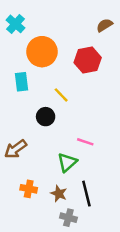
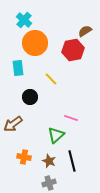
cyan cross: (15, 24) -> (24, 20), moved
brown semicircle: (105, 25) -> (85, 31), moved
black circle: (46, 117) -> (30, 97), moved
gray cross: (68, 218) -> (49, 183), moved, turned -32

